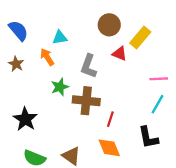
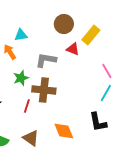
gray L-shape: (89, 66) -> (46, 60), turned 80
pink line: (159, 79) -> (107, 71), turned 63
red line: (110, 119) -> (27, 106), moved

